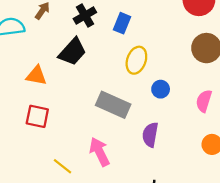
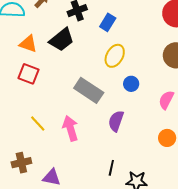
orange triangle: (36, 76) -> (28, 44), moved
red square: (37, 116) -> (29, 74), moved
yellow line: (62, 166) -> (38, 123), moved

